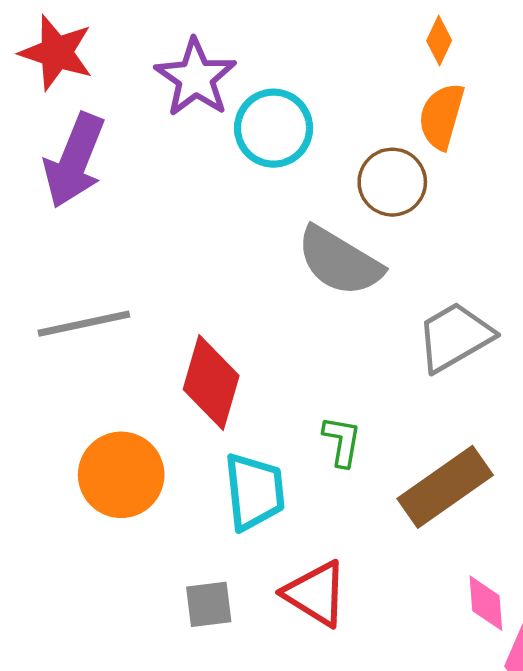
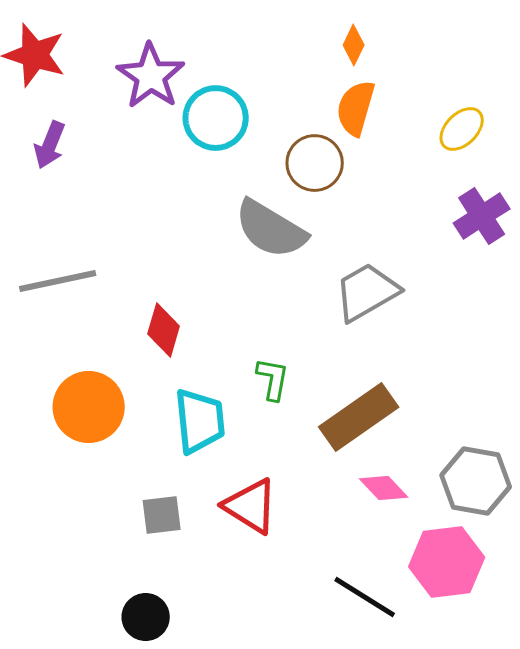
purple arrow: (74, 160) -> (50, 145), size x0.6
red diamond: (211, 382) -> (164, 330), size x0.7
pink diamond: (486, 603) -> (384, 488), moved, turned -39

